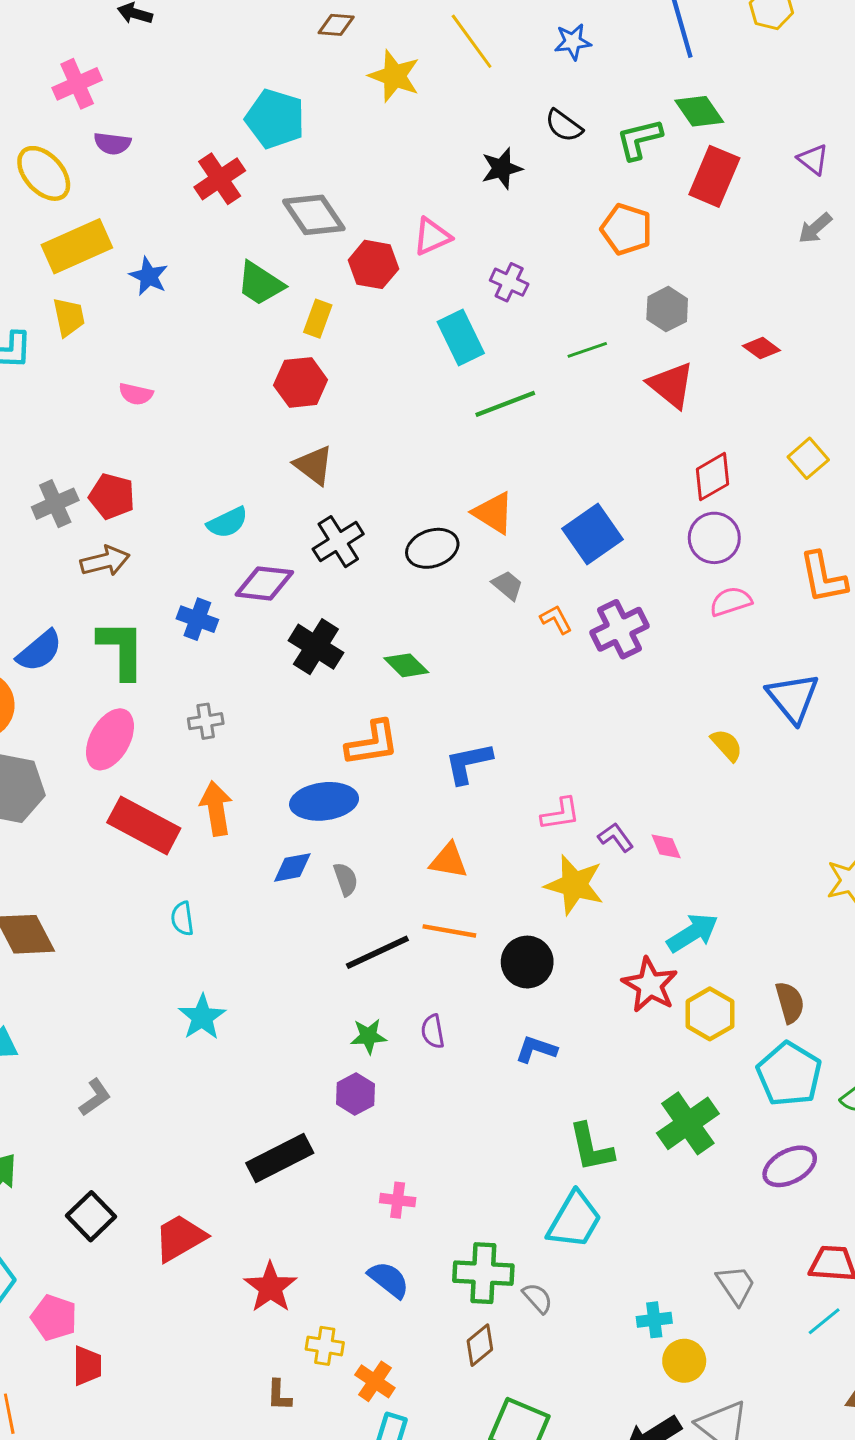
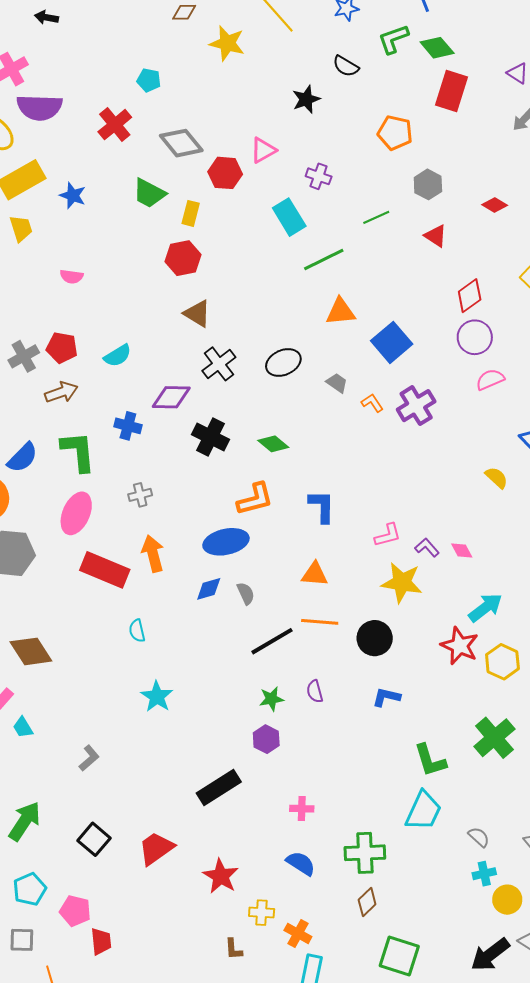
cyan pentagon: (275, 119) -> (149, 80), size x0.6
green L-shape: (639, 139) -> (393, 39), moved
purple semicircle: (112, 143) -> (40, 107), size x1.8
red triangle: (671, 385) -> (436, 236), size x0.7
orange triangle: (493, 513) -> (341, 312), moved, turned -32
cyan semicircle: (227, 522) -> (118, 356), moved
blue L-shape: (468, 763) -> (322, 506), turned 108
gray semicircle: (537, 1298) -> (479, 837), moved

